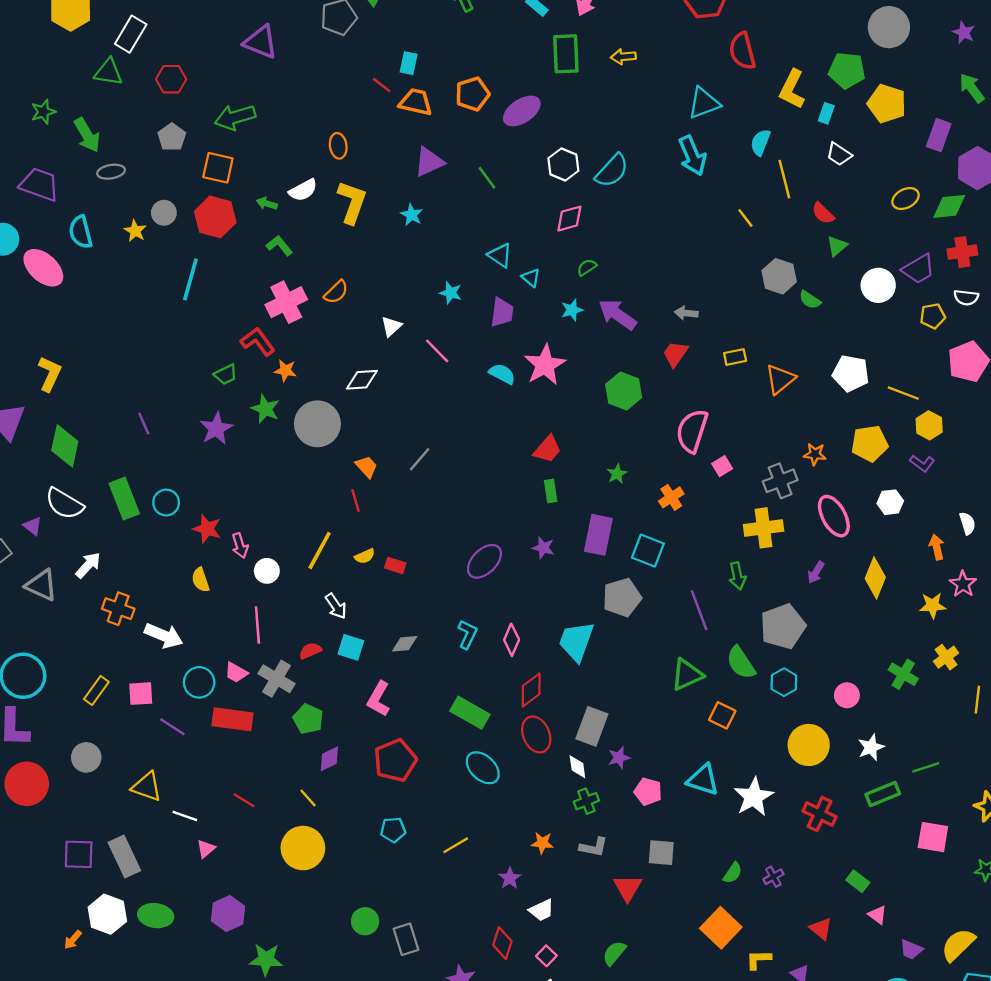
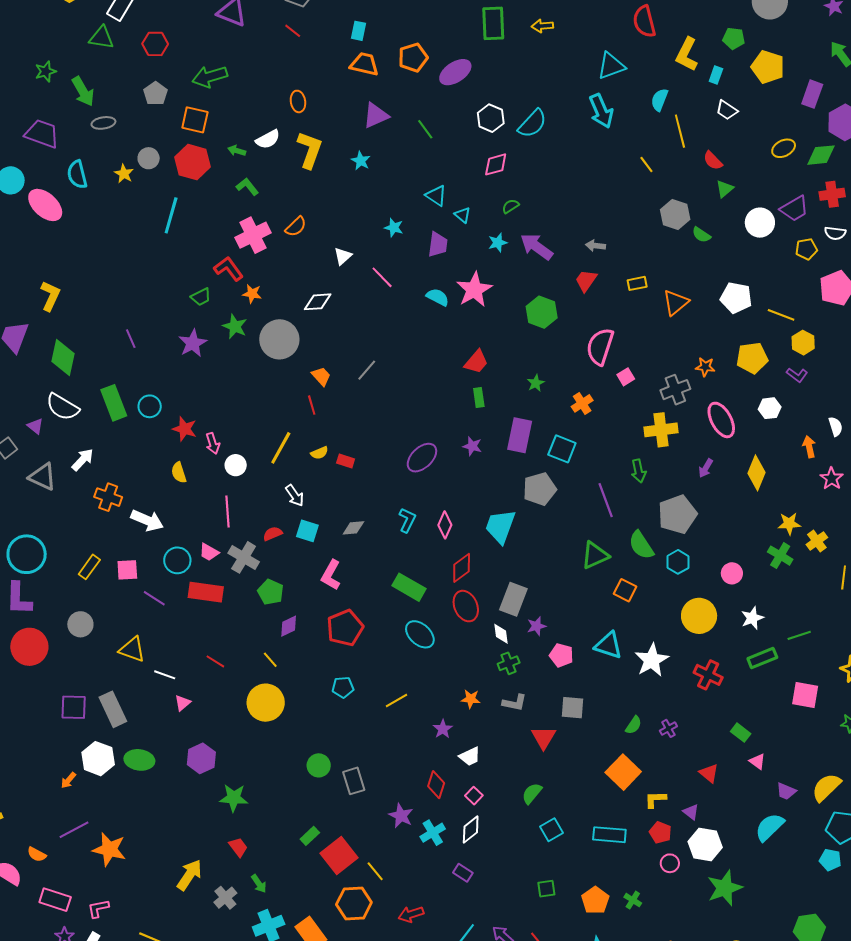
green pentagon: (847, 70) -> (734, 38), size x0.7
red line: (382, 85) -> (293, 31), moved
yellow star: (933, 605) -> (789, 524), moved

